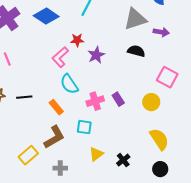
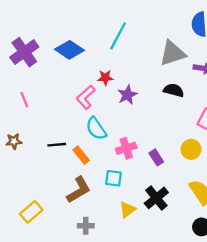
black line: (24, 97) -> (57, 145), moved
purple rectangle: (118, 99) -> (156, 157), moved
yellow rectangle: (28, 155) -> (31, 212), moved
black cross: (123, 160) -> (156, 198), moved, size x1.5

